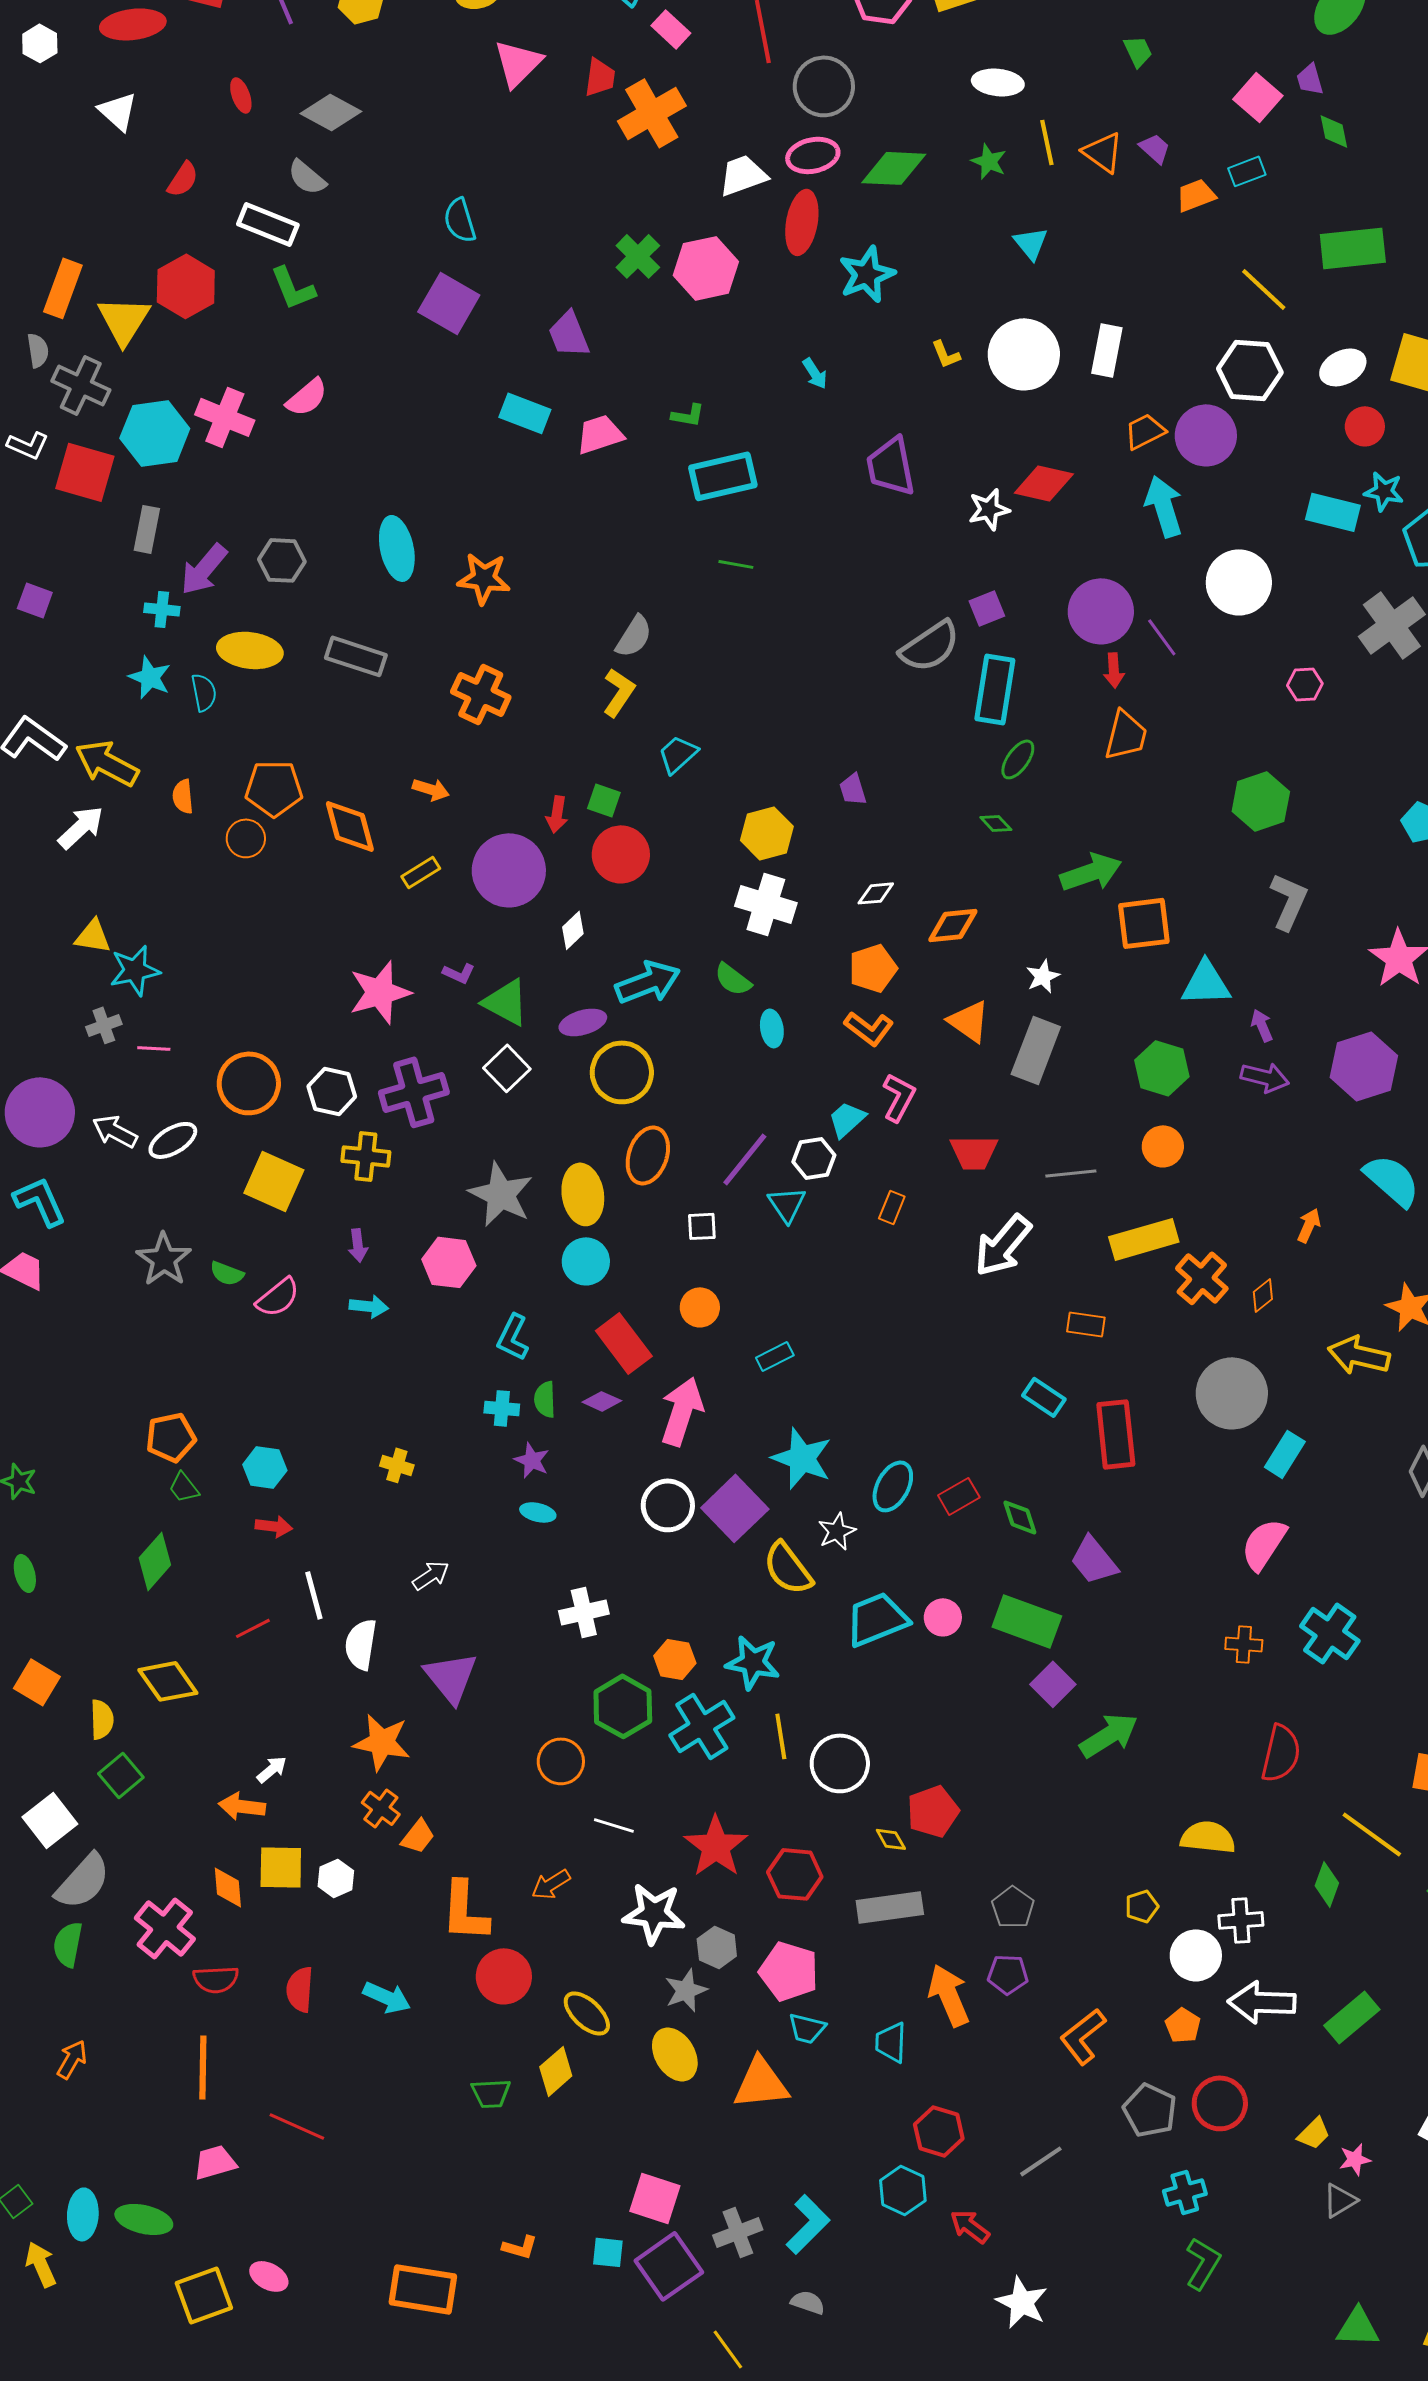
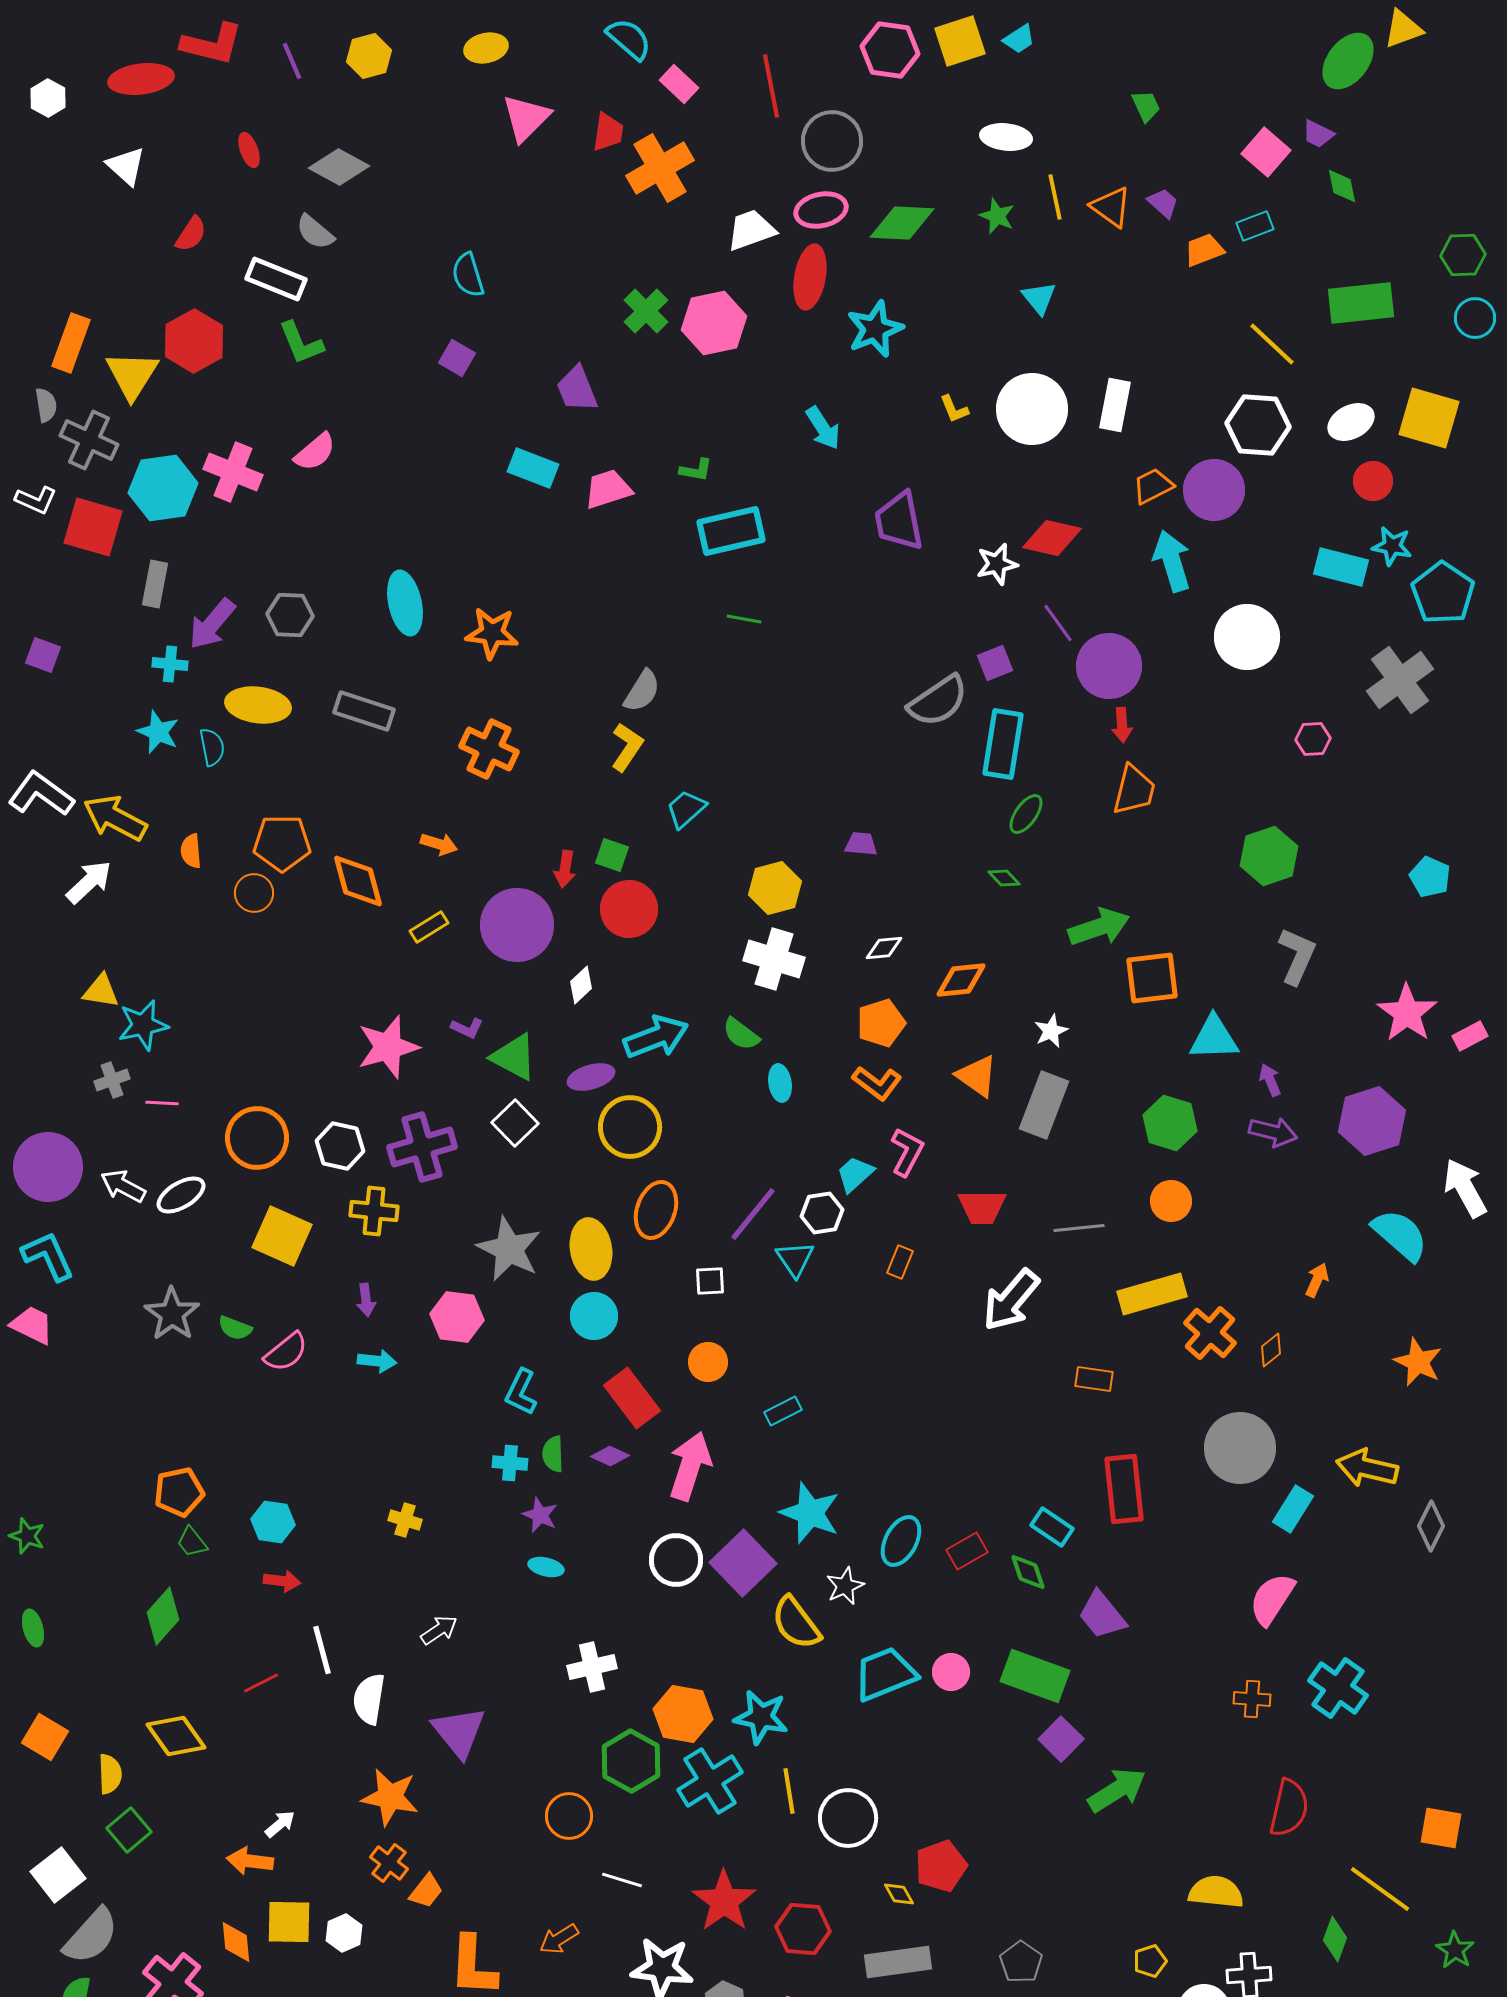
purple trapezoid: (1310, 79) -> (1318, 134), turned -48
purple square: (449, 303) -> (457, 358), size x0.6
cyan arrow: (815, 373) -> (823, 428), size x1.4
purple line: (1162, 637) -> (1058, 623), moved
purple trapezoid: (853, 789) -> (861, 844), turned 112
yellow arrow: (1359, 1355) -> (1367, 1468), moved
cyan rectangle: (1044, 1397) -> (1052, 1527), moved
orange hexagon: (675, 1659) -> (683, 1714), size x1.4

